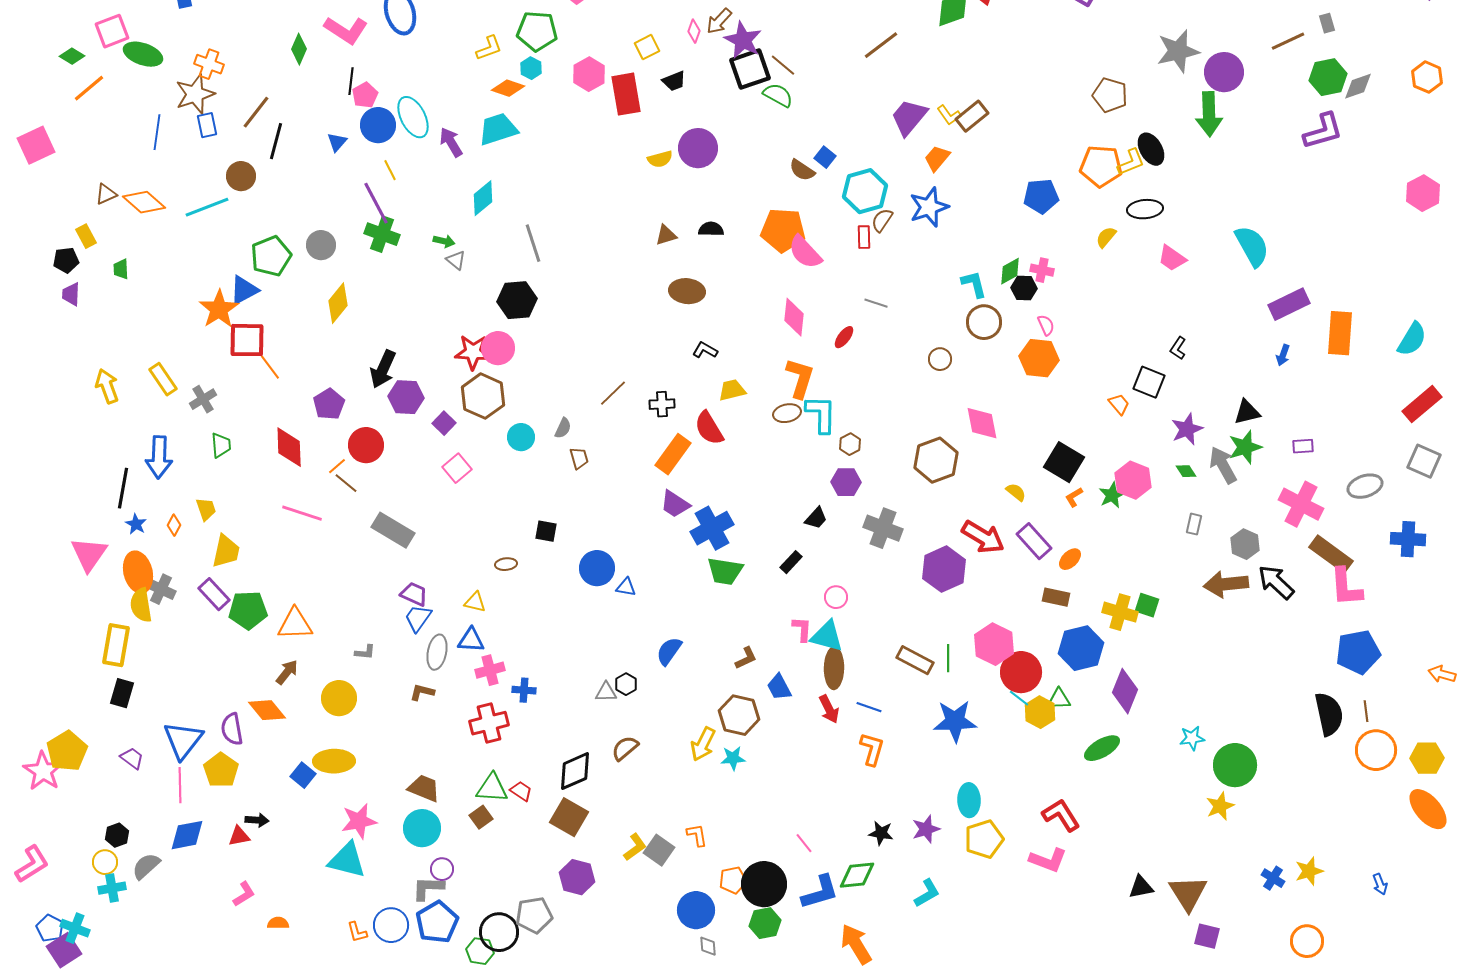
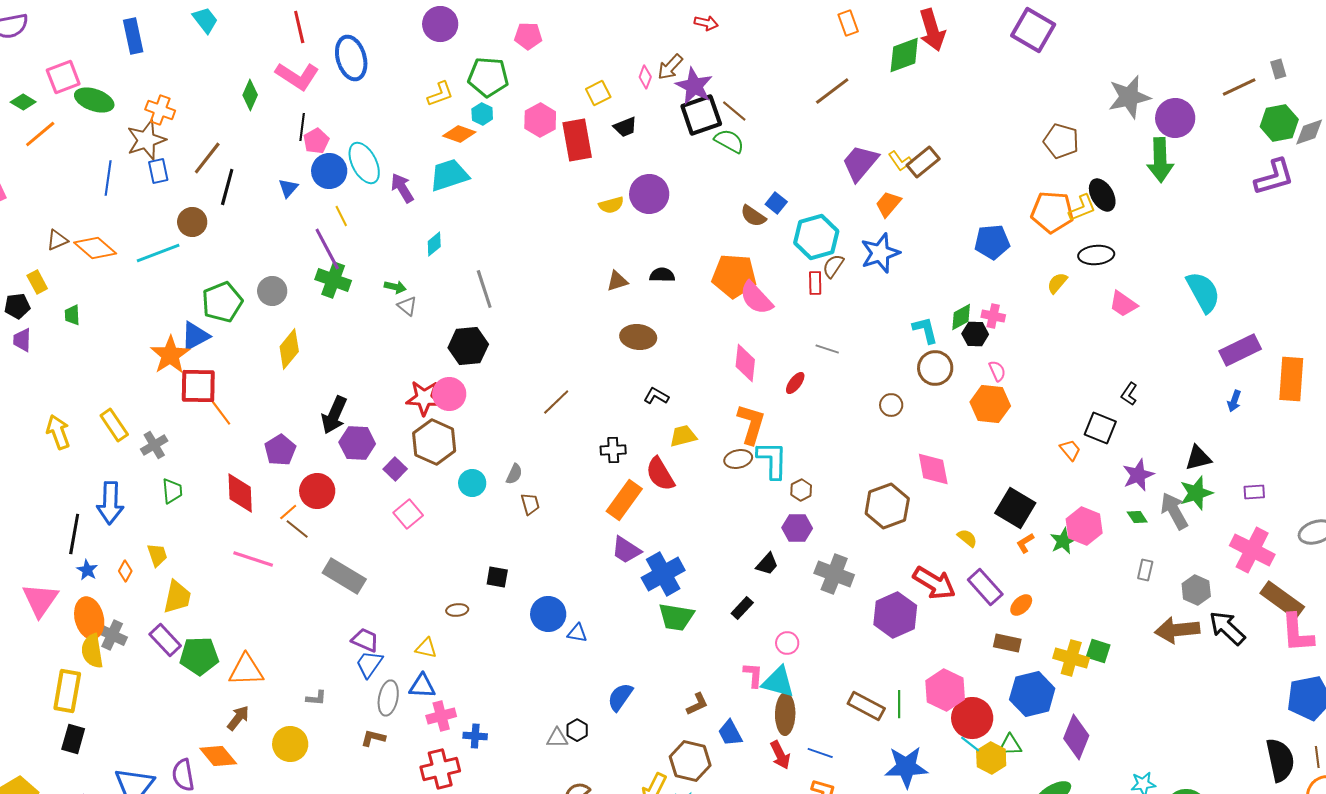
cyan diamond: (483, 198) -> (434, 244), size x0.7
brown line: (613, 393) -> (556, 402), moved

